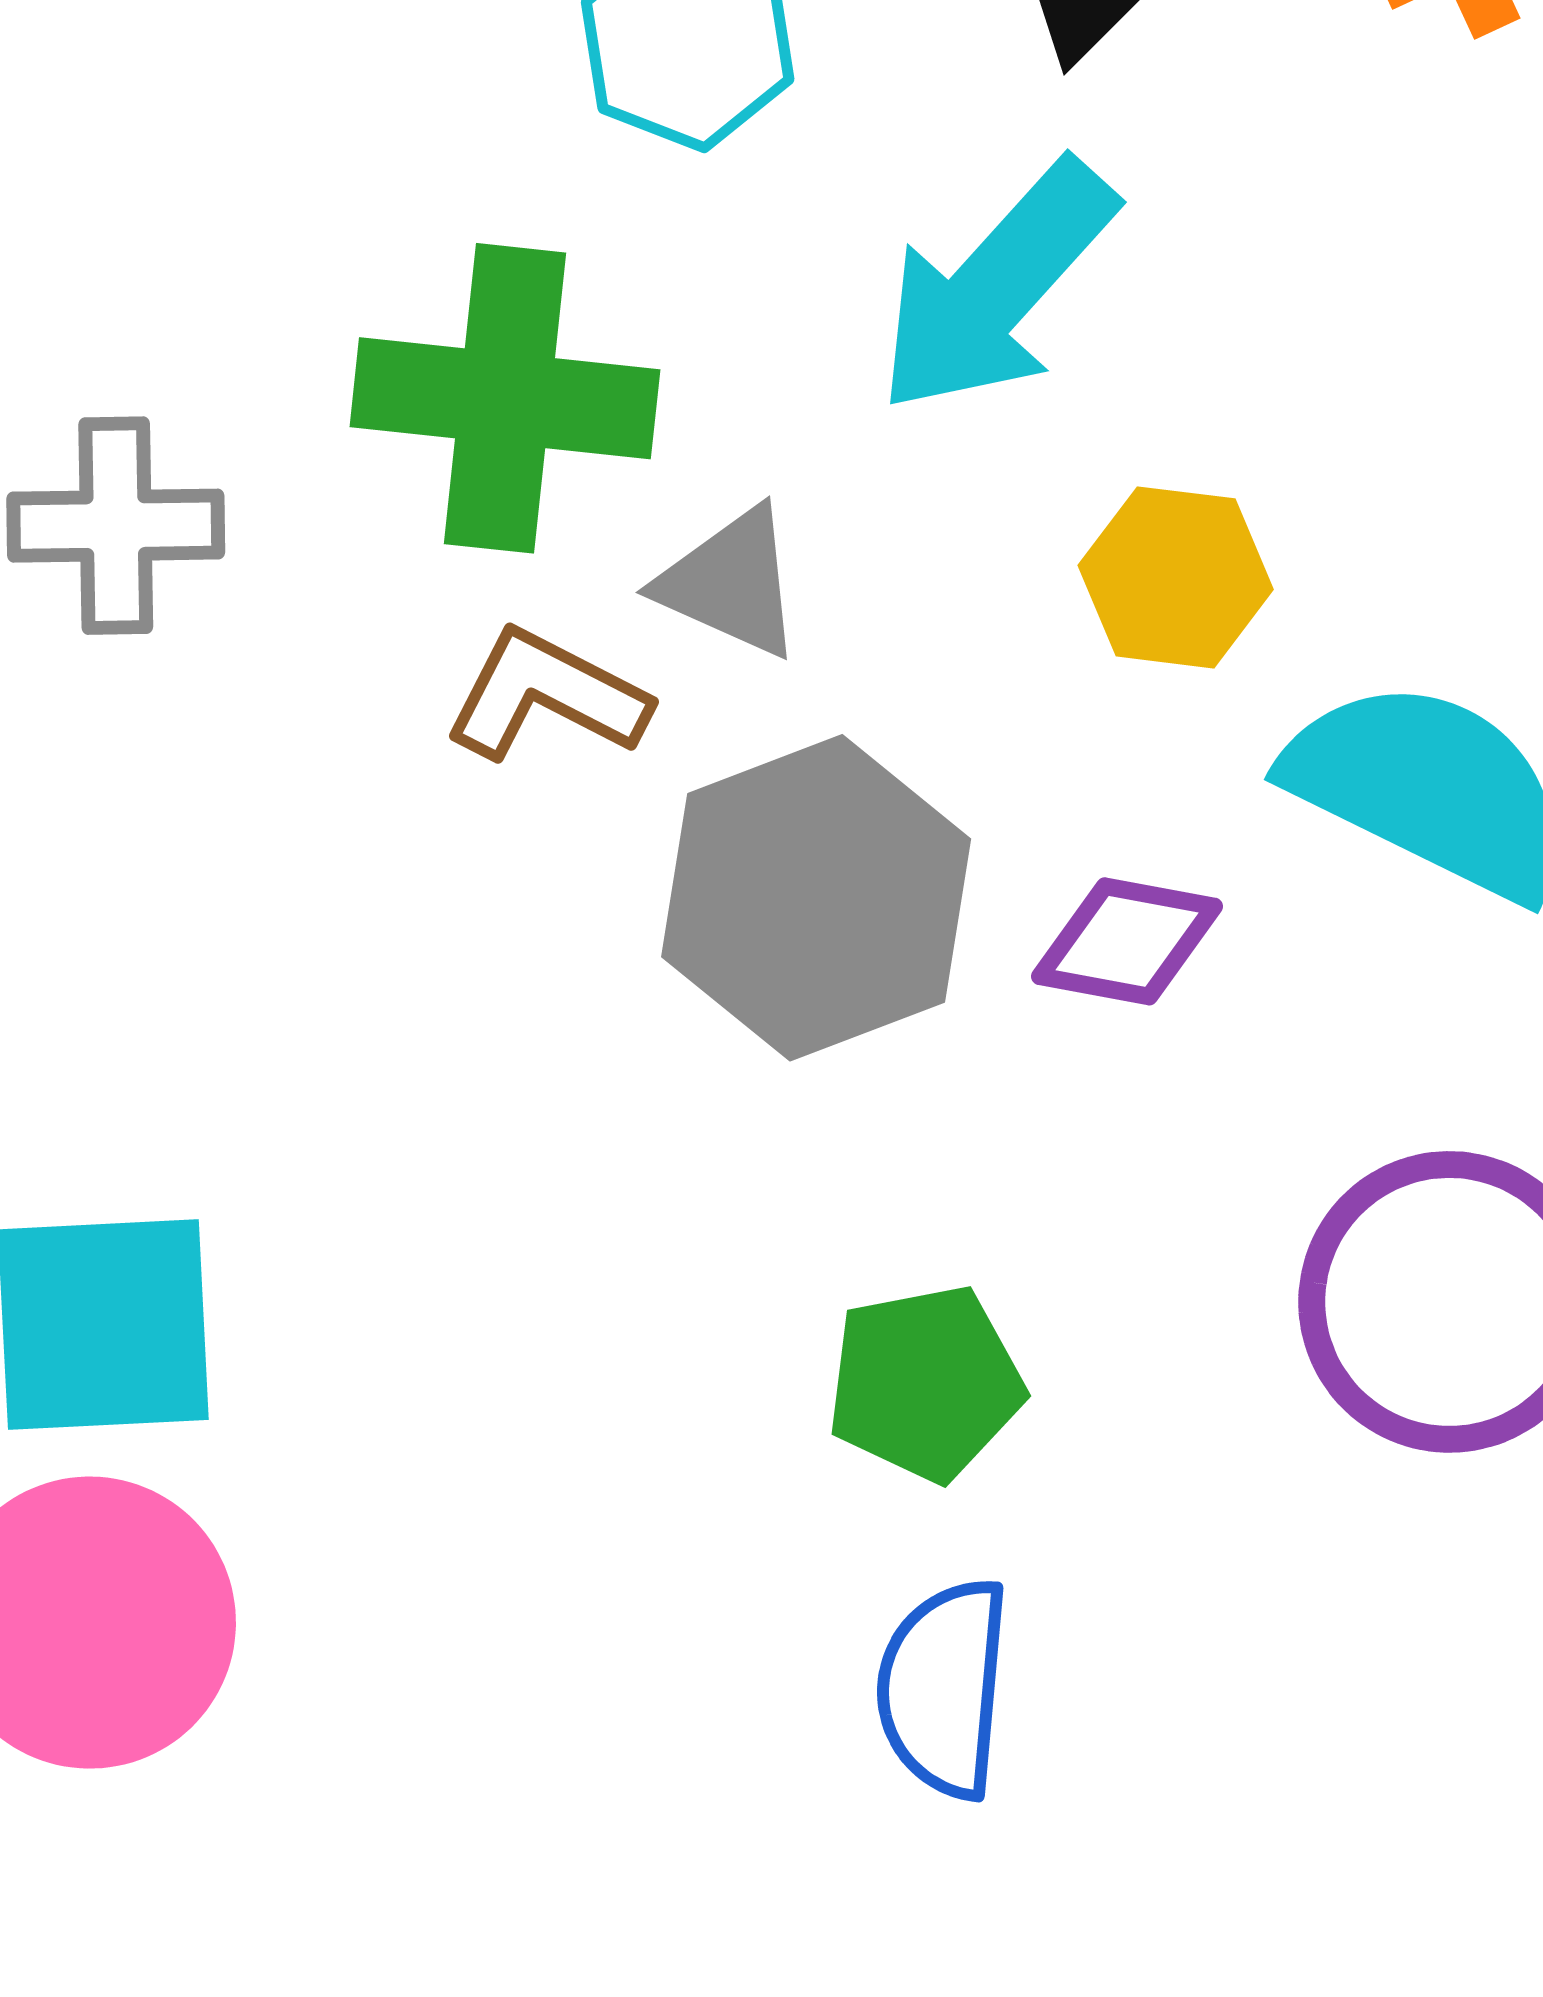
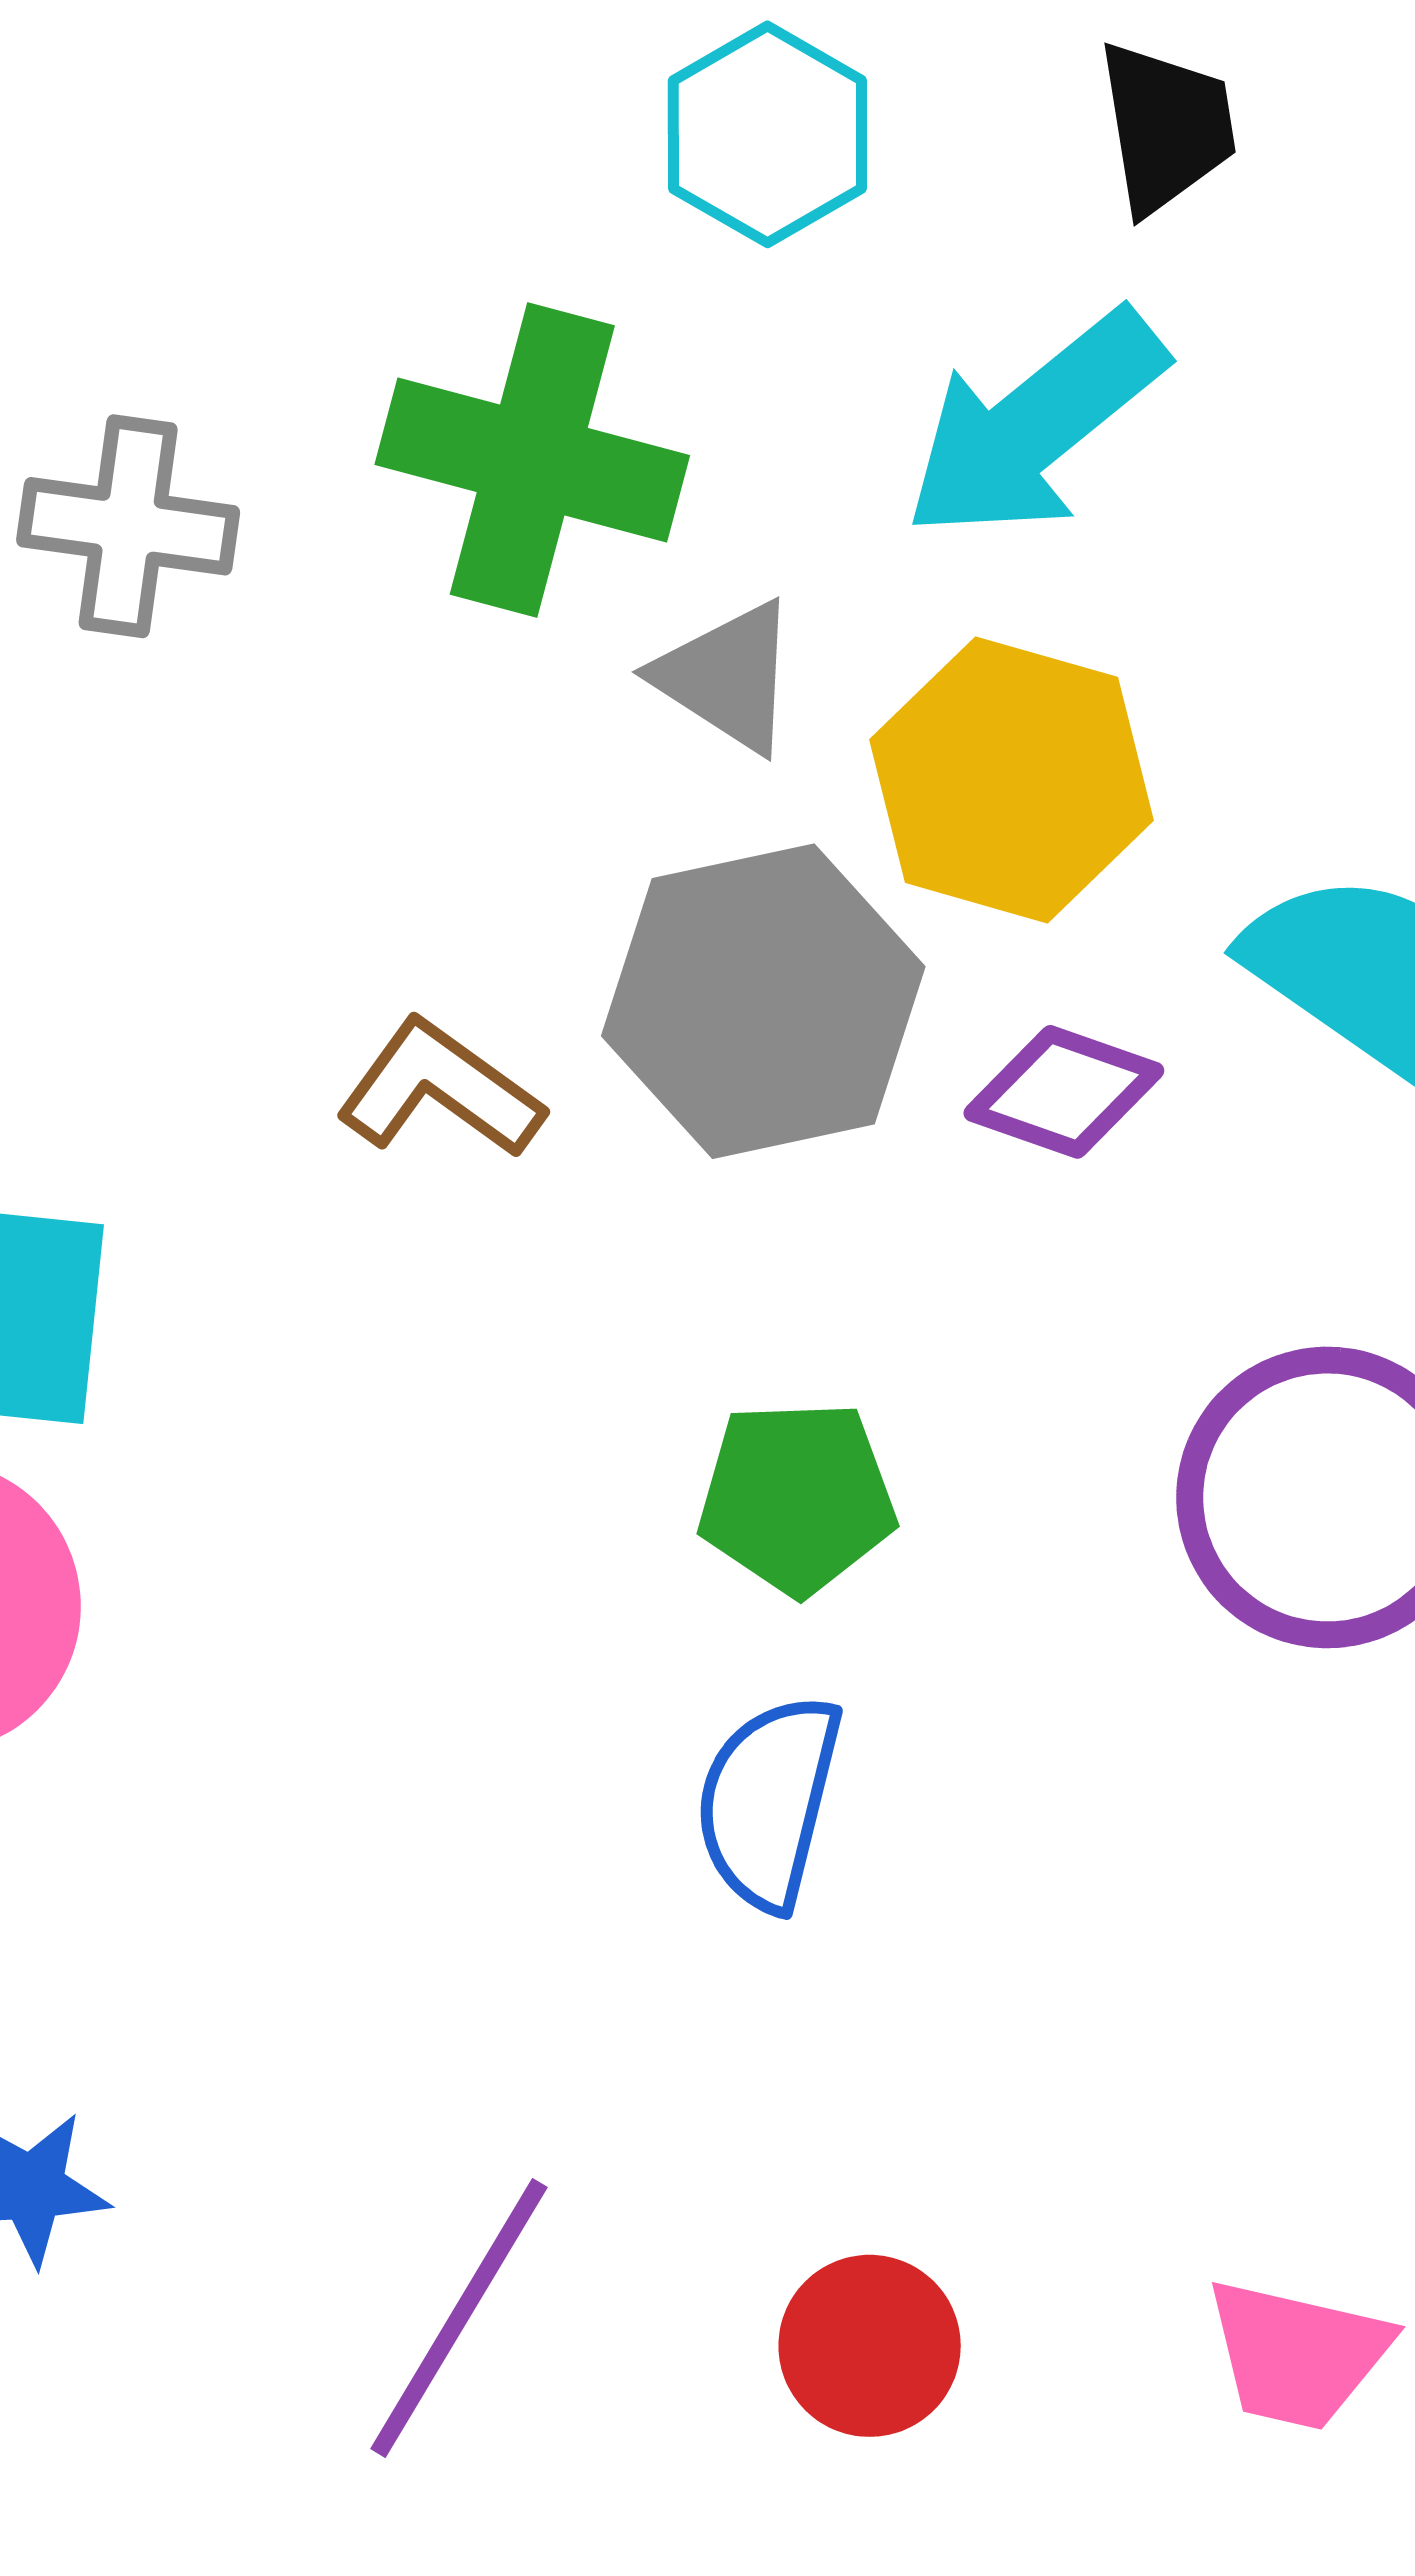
yellow hexagon: (1176, 577) -> (1012, 780), moved, size x1.5
brown L-shape: (546, 695) -> (440, 1089), moved

